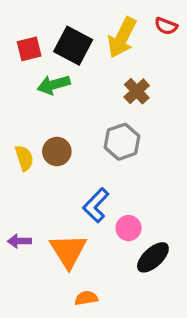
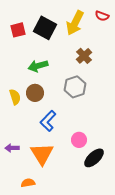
green arrow: (54, 85) -> (38, 66), moved
blue L-shape: (96, 205) -> (48, 121), moved
orange semicircle: (86, 298) -> (28, 183), moved

